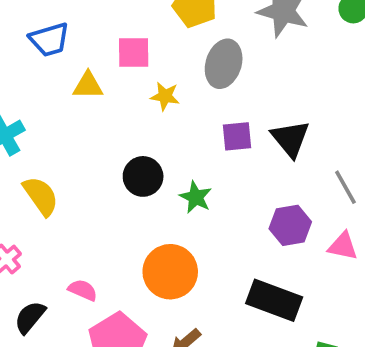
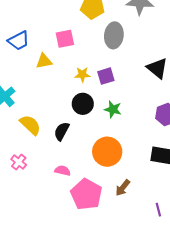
yellow star: (165, 96) -> (82, 75), moved
purple square: (237, 136) -> (106, 76), moved
black semicircle: (30, 317) -> (62, 131), moved

